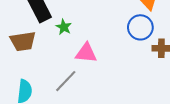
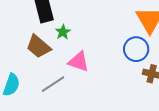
brown trapezoid: (23, 41) -> (38, 46), moved, turned 36

